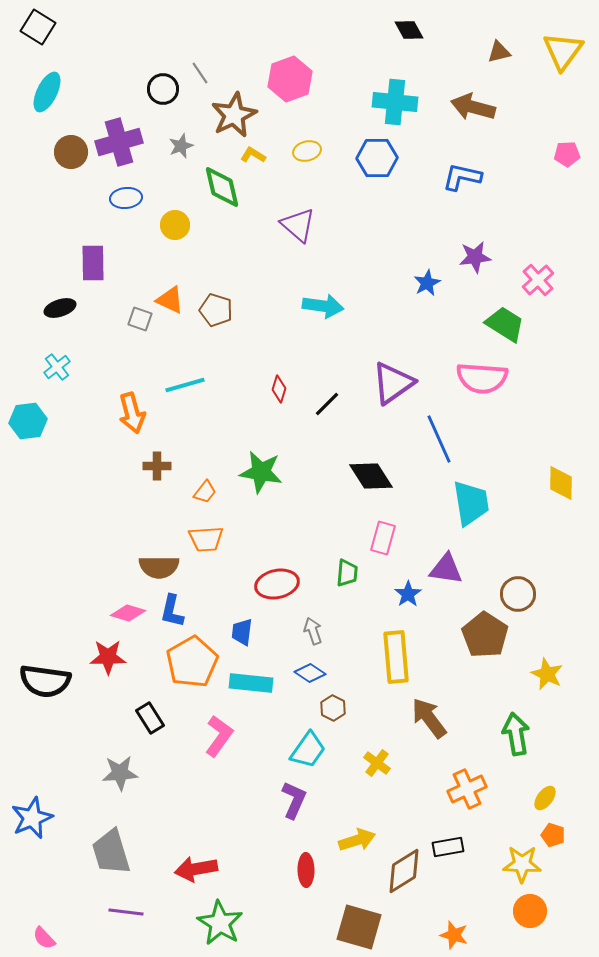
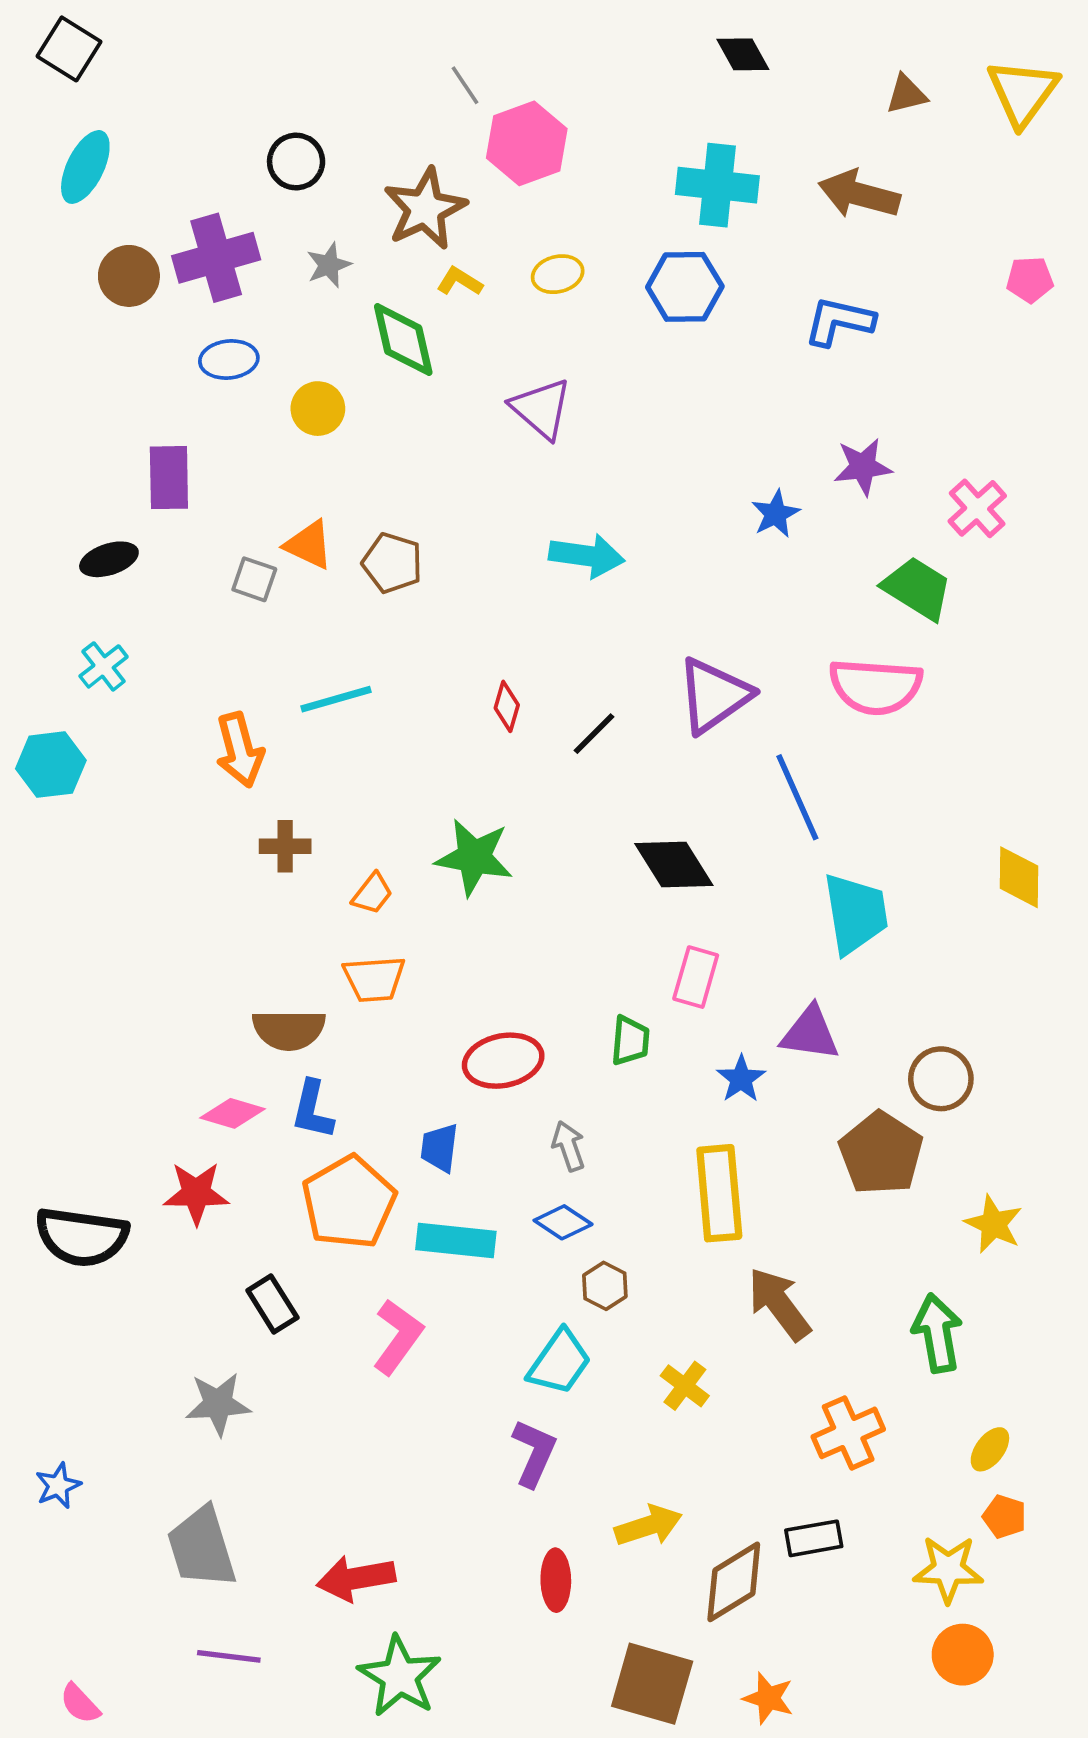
gray line: (200, 73) -> (465, 85), moved
blue star: (32, 818) -> (58, 1486), size x0.6
orange star: (454, 935) -> (768, 1698), moved

